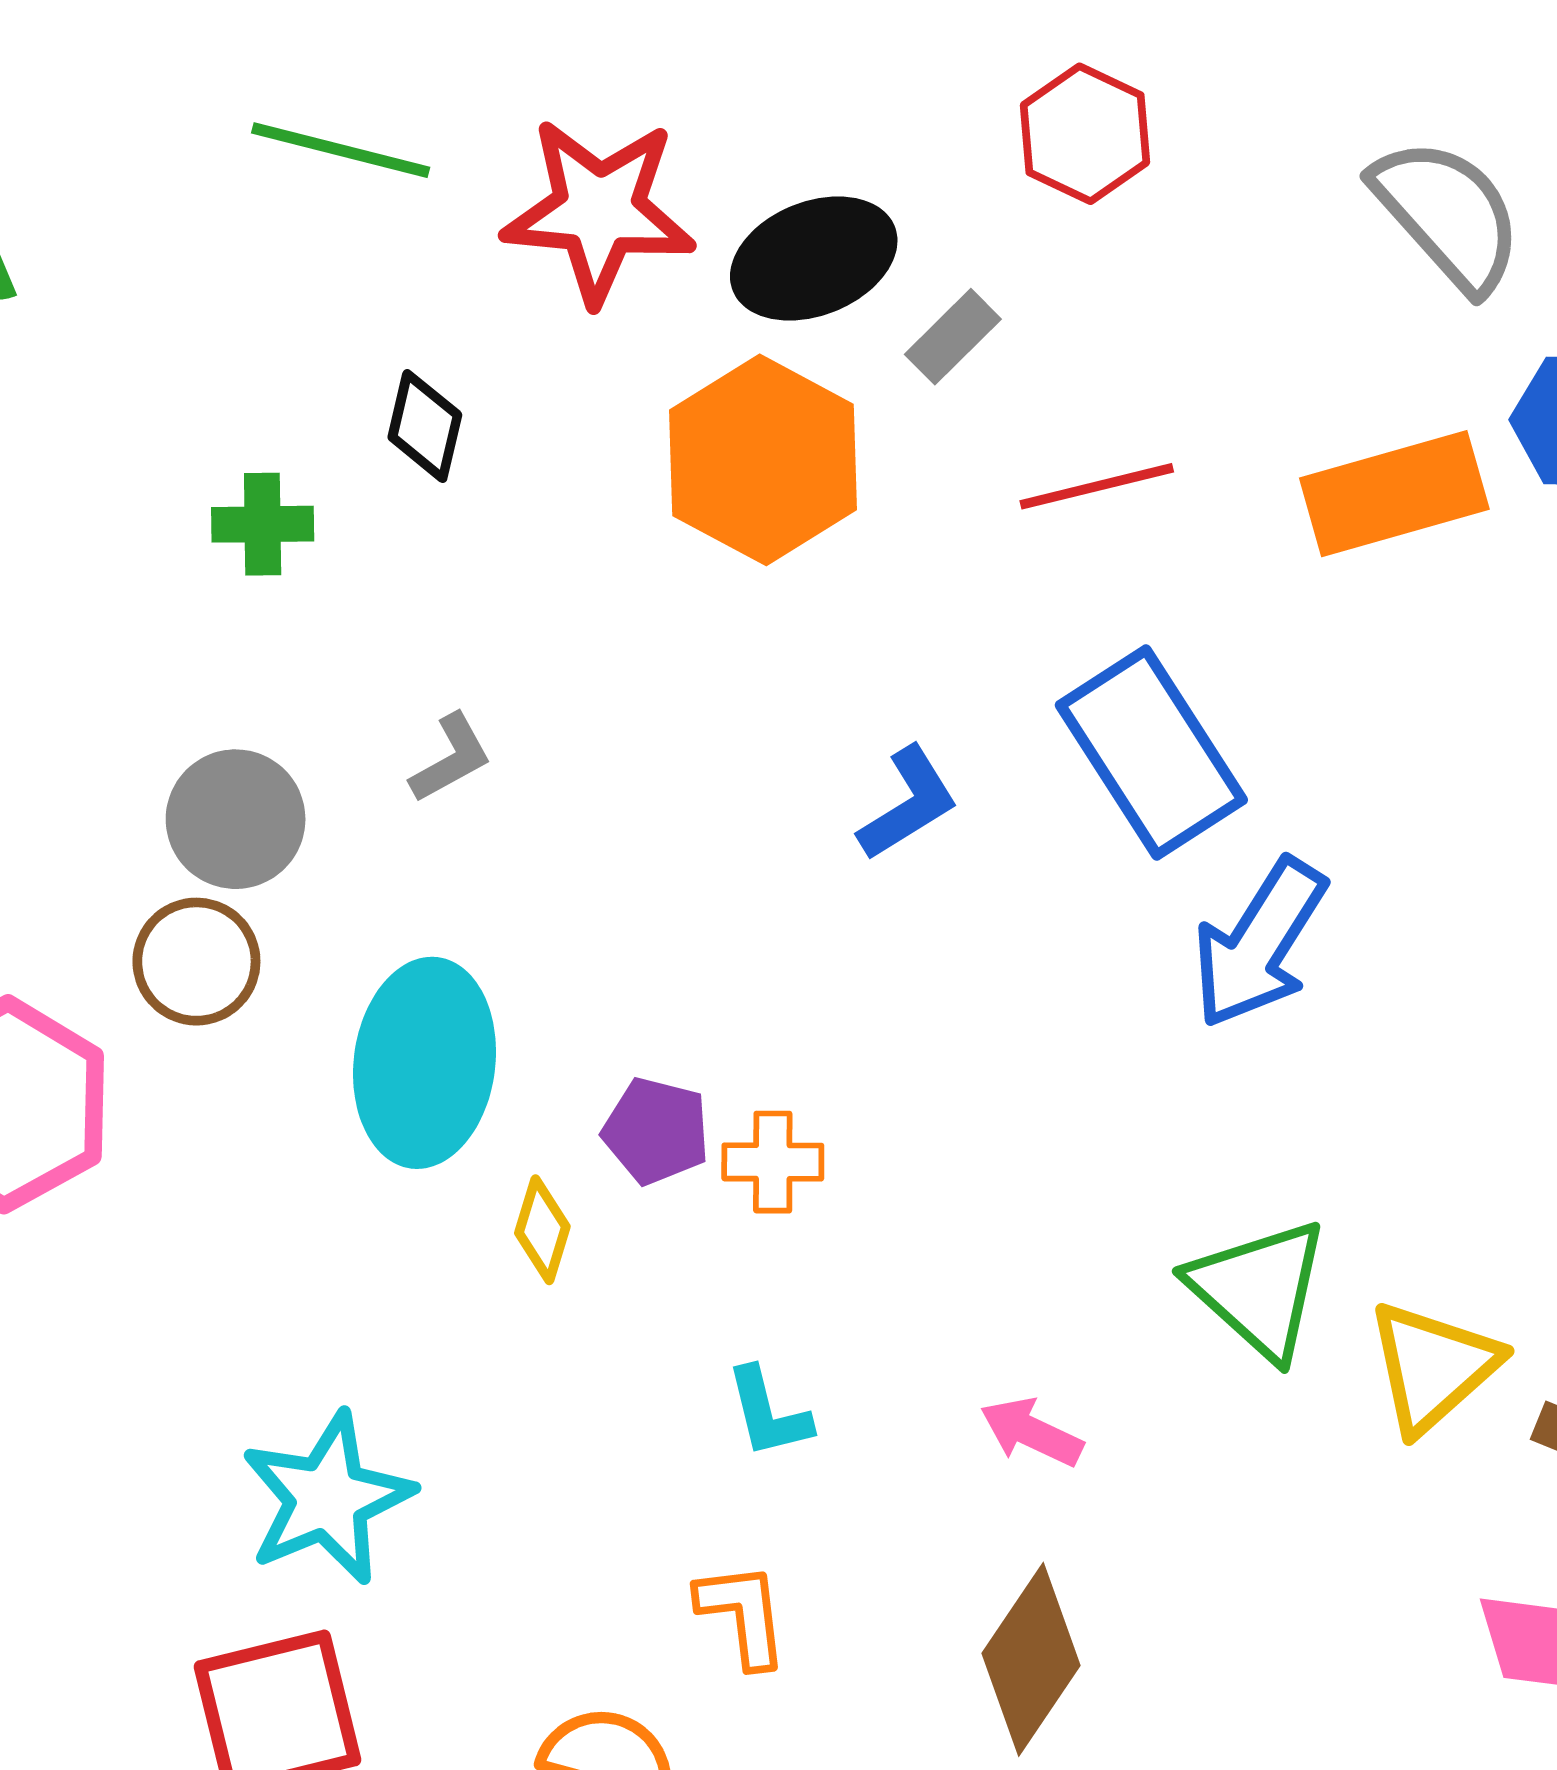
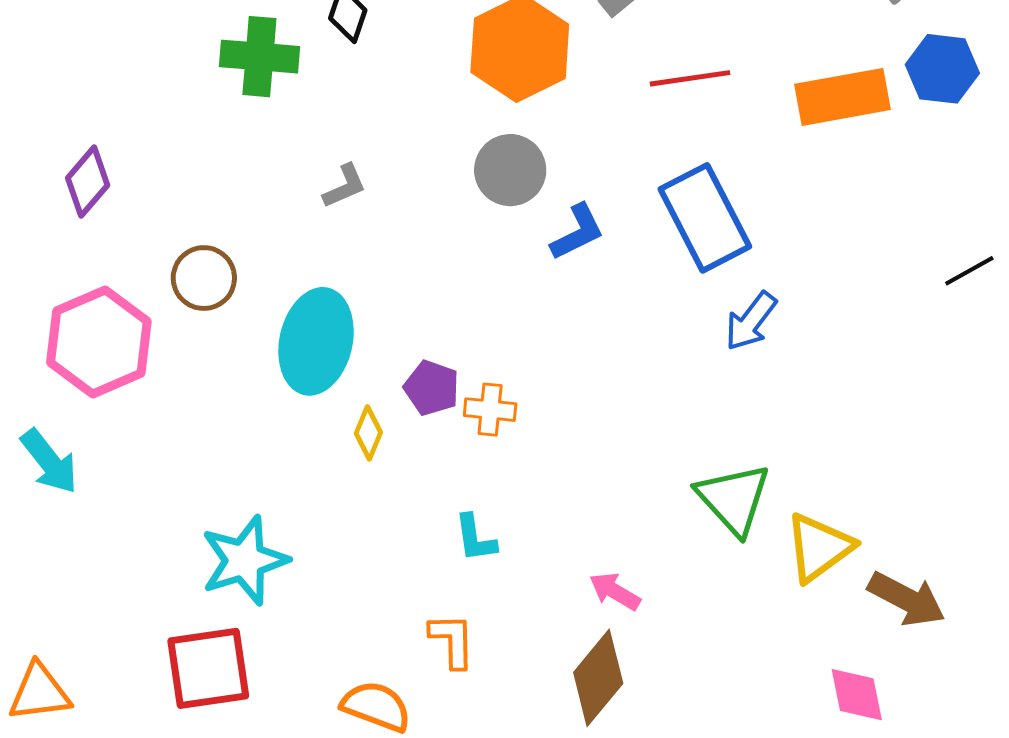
green cross: (263, 524) -> (259, 57), size x1.5
gray circle: (236, 819) -> (510, 170), moved
blue arrow: (1259, 943) -> (751, 321), size x0.7
pink arrow: (1031, 1432) -> (615, 591), moved

